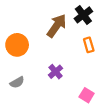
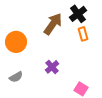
orange rectangle: (89, 45) -> (83, 34), moved

